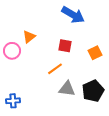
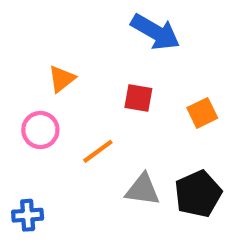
pink circle: (12, 51) -> (40, 130), moved
orange line: (55, 69) -> (98, 151), moved

